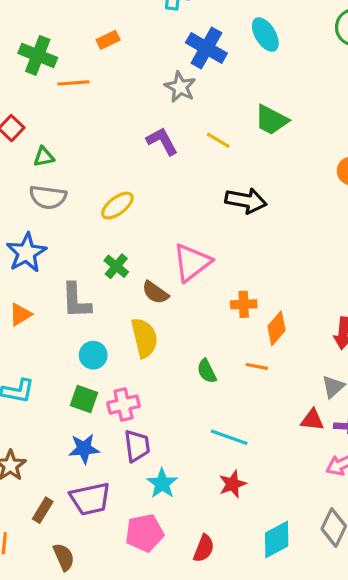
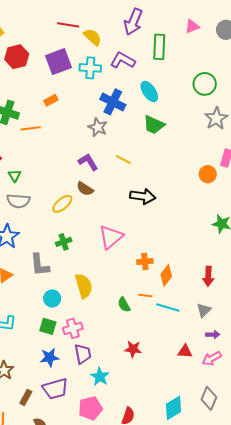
green trapezoid: (271, 120) -> (154, 125), moved
green triangle: (44, 157) -> (14, 176), turned -48
green cross: (116, 266) -> (64, 242), turned 35
brown semicircle: (155, 292) -> (85, 189), moved
orange line: (257, 366) -> (145, 296), moved
red triangle: (312, 420) -> (185, 351), moved
cyan line: (229, 437) -> (168, 308), moved
red star: (232, 484) -> (133, 349), moved, turned 30

